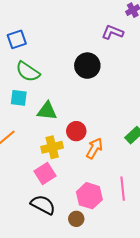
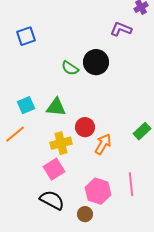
green semicircle: (28, 72) -> (70, 68), moved, size x0.7
cyan square: (19, 98) -> (26, 105), moved, turned -30

